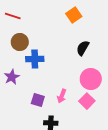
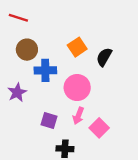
orange square: (74, 15) -> (77, 47), moved
pink circle: (91, 79) -> (77, 88), moved
pink square: (87, 101) -> (99, 128), moved

